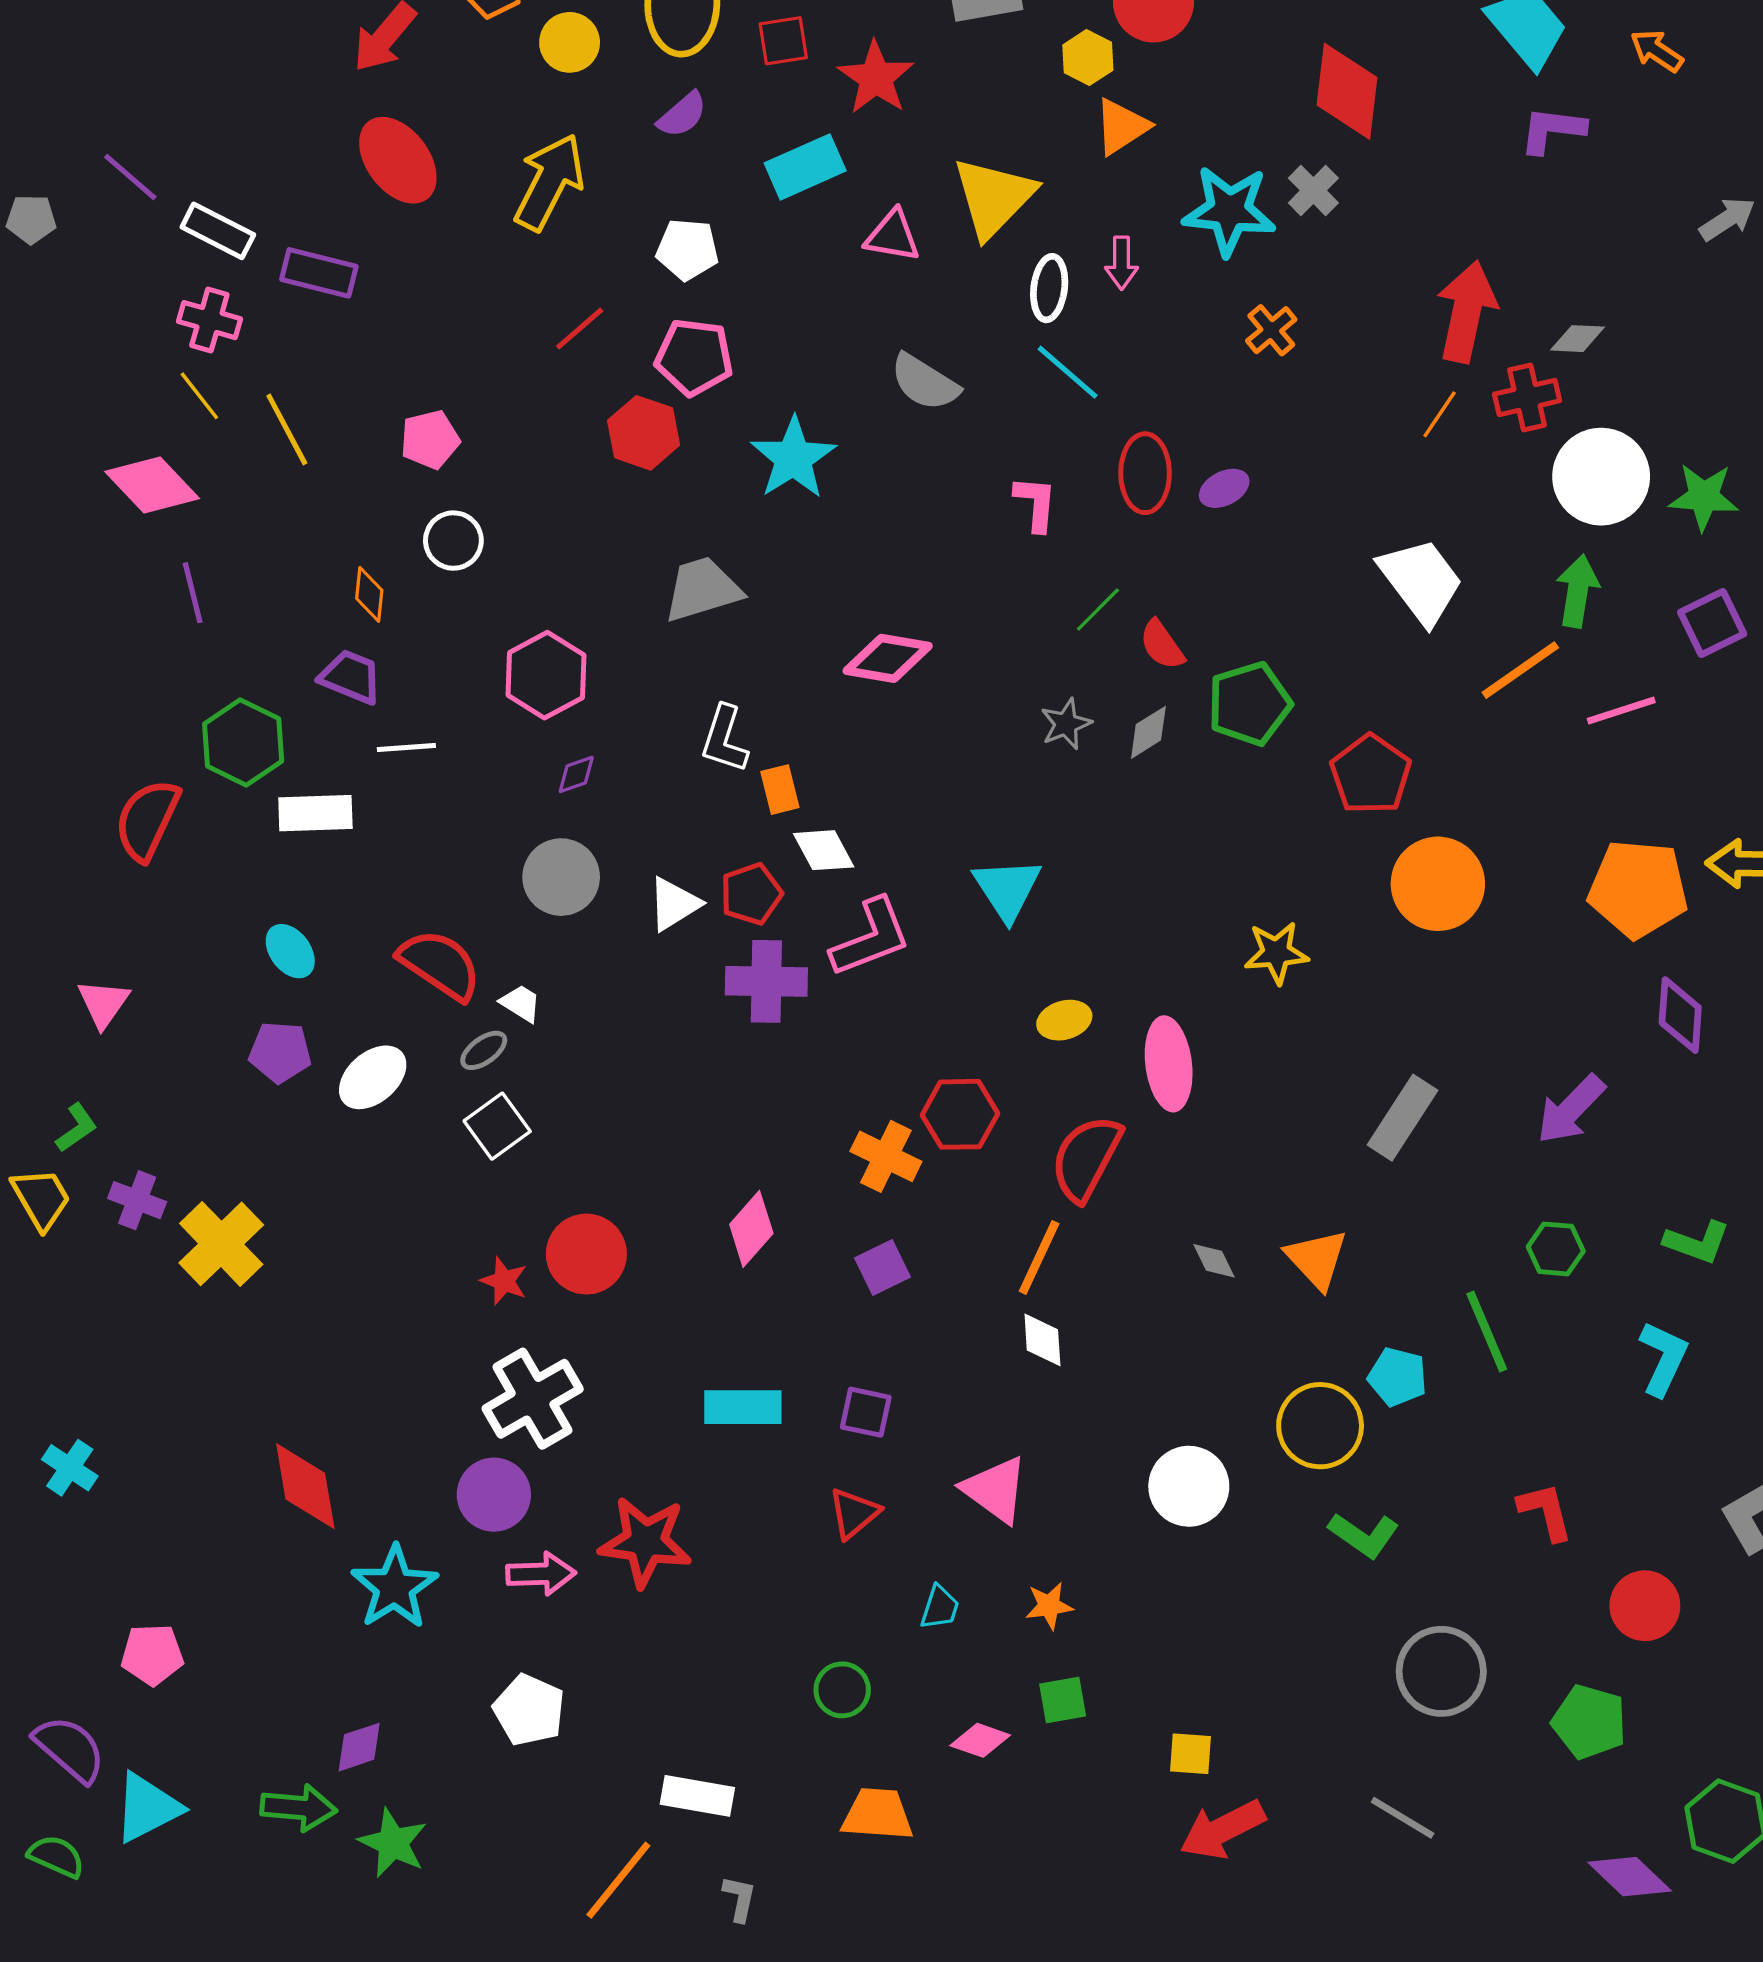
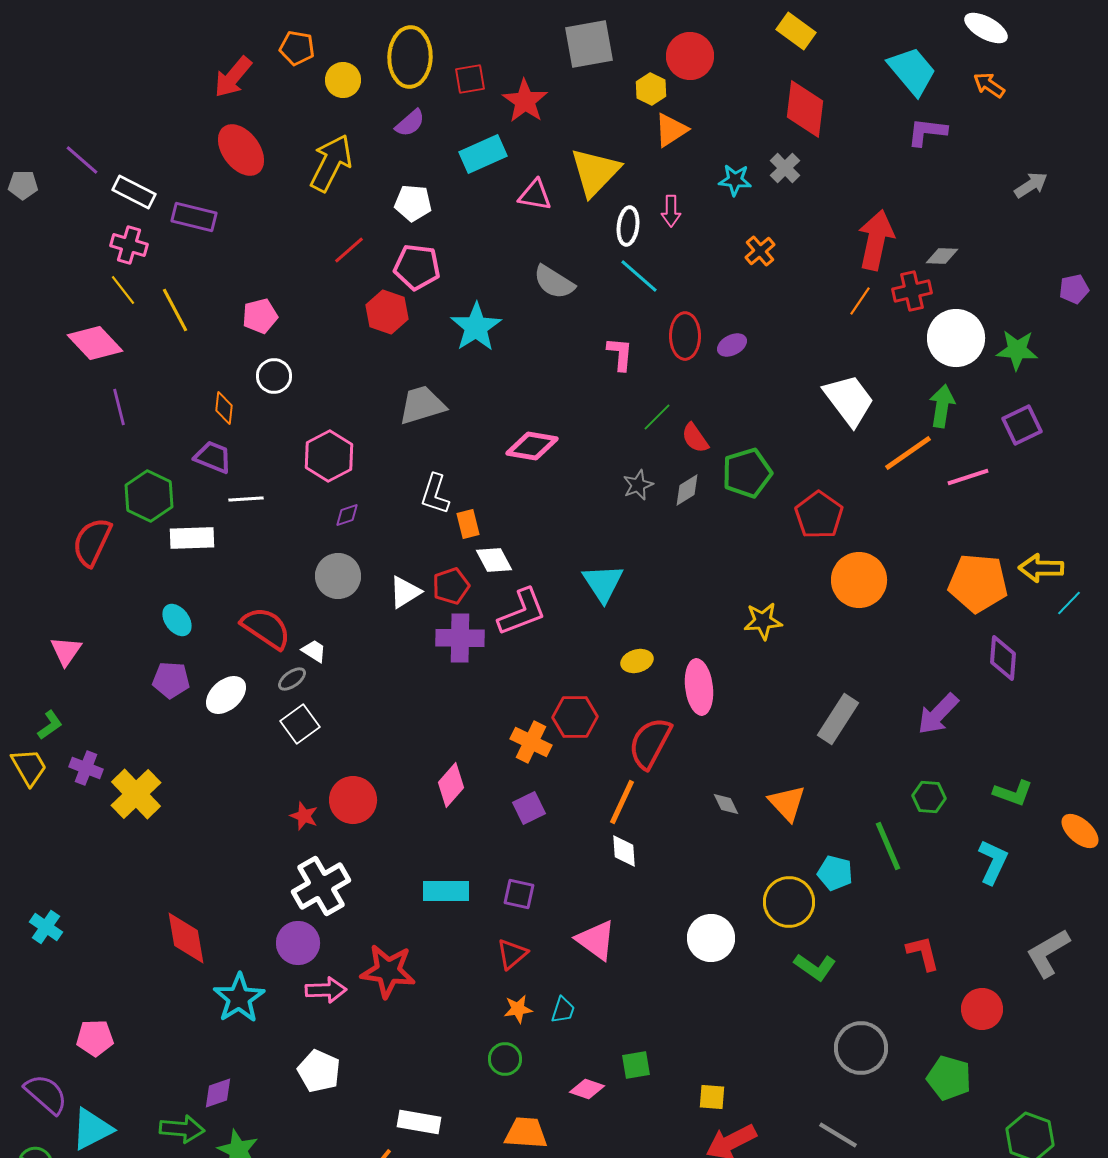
cyan star: (1229, 211) -> (735, 180), size x0.6
orange star: (1049, 1606) -> (518, 1009), moved

